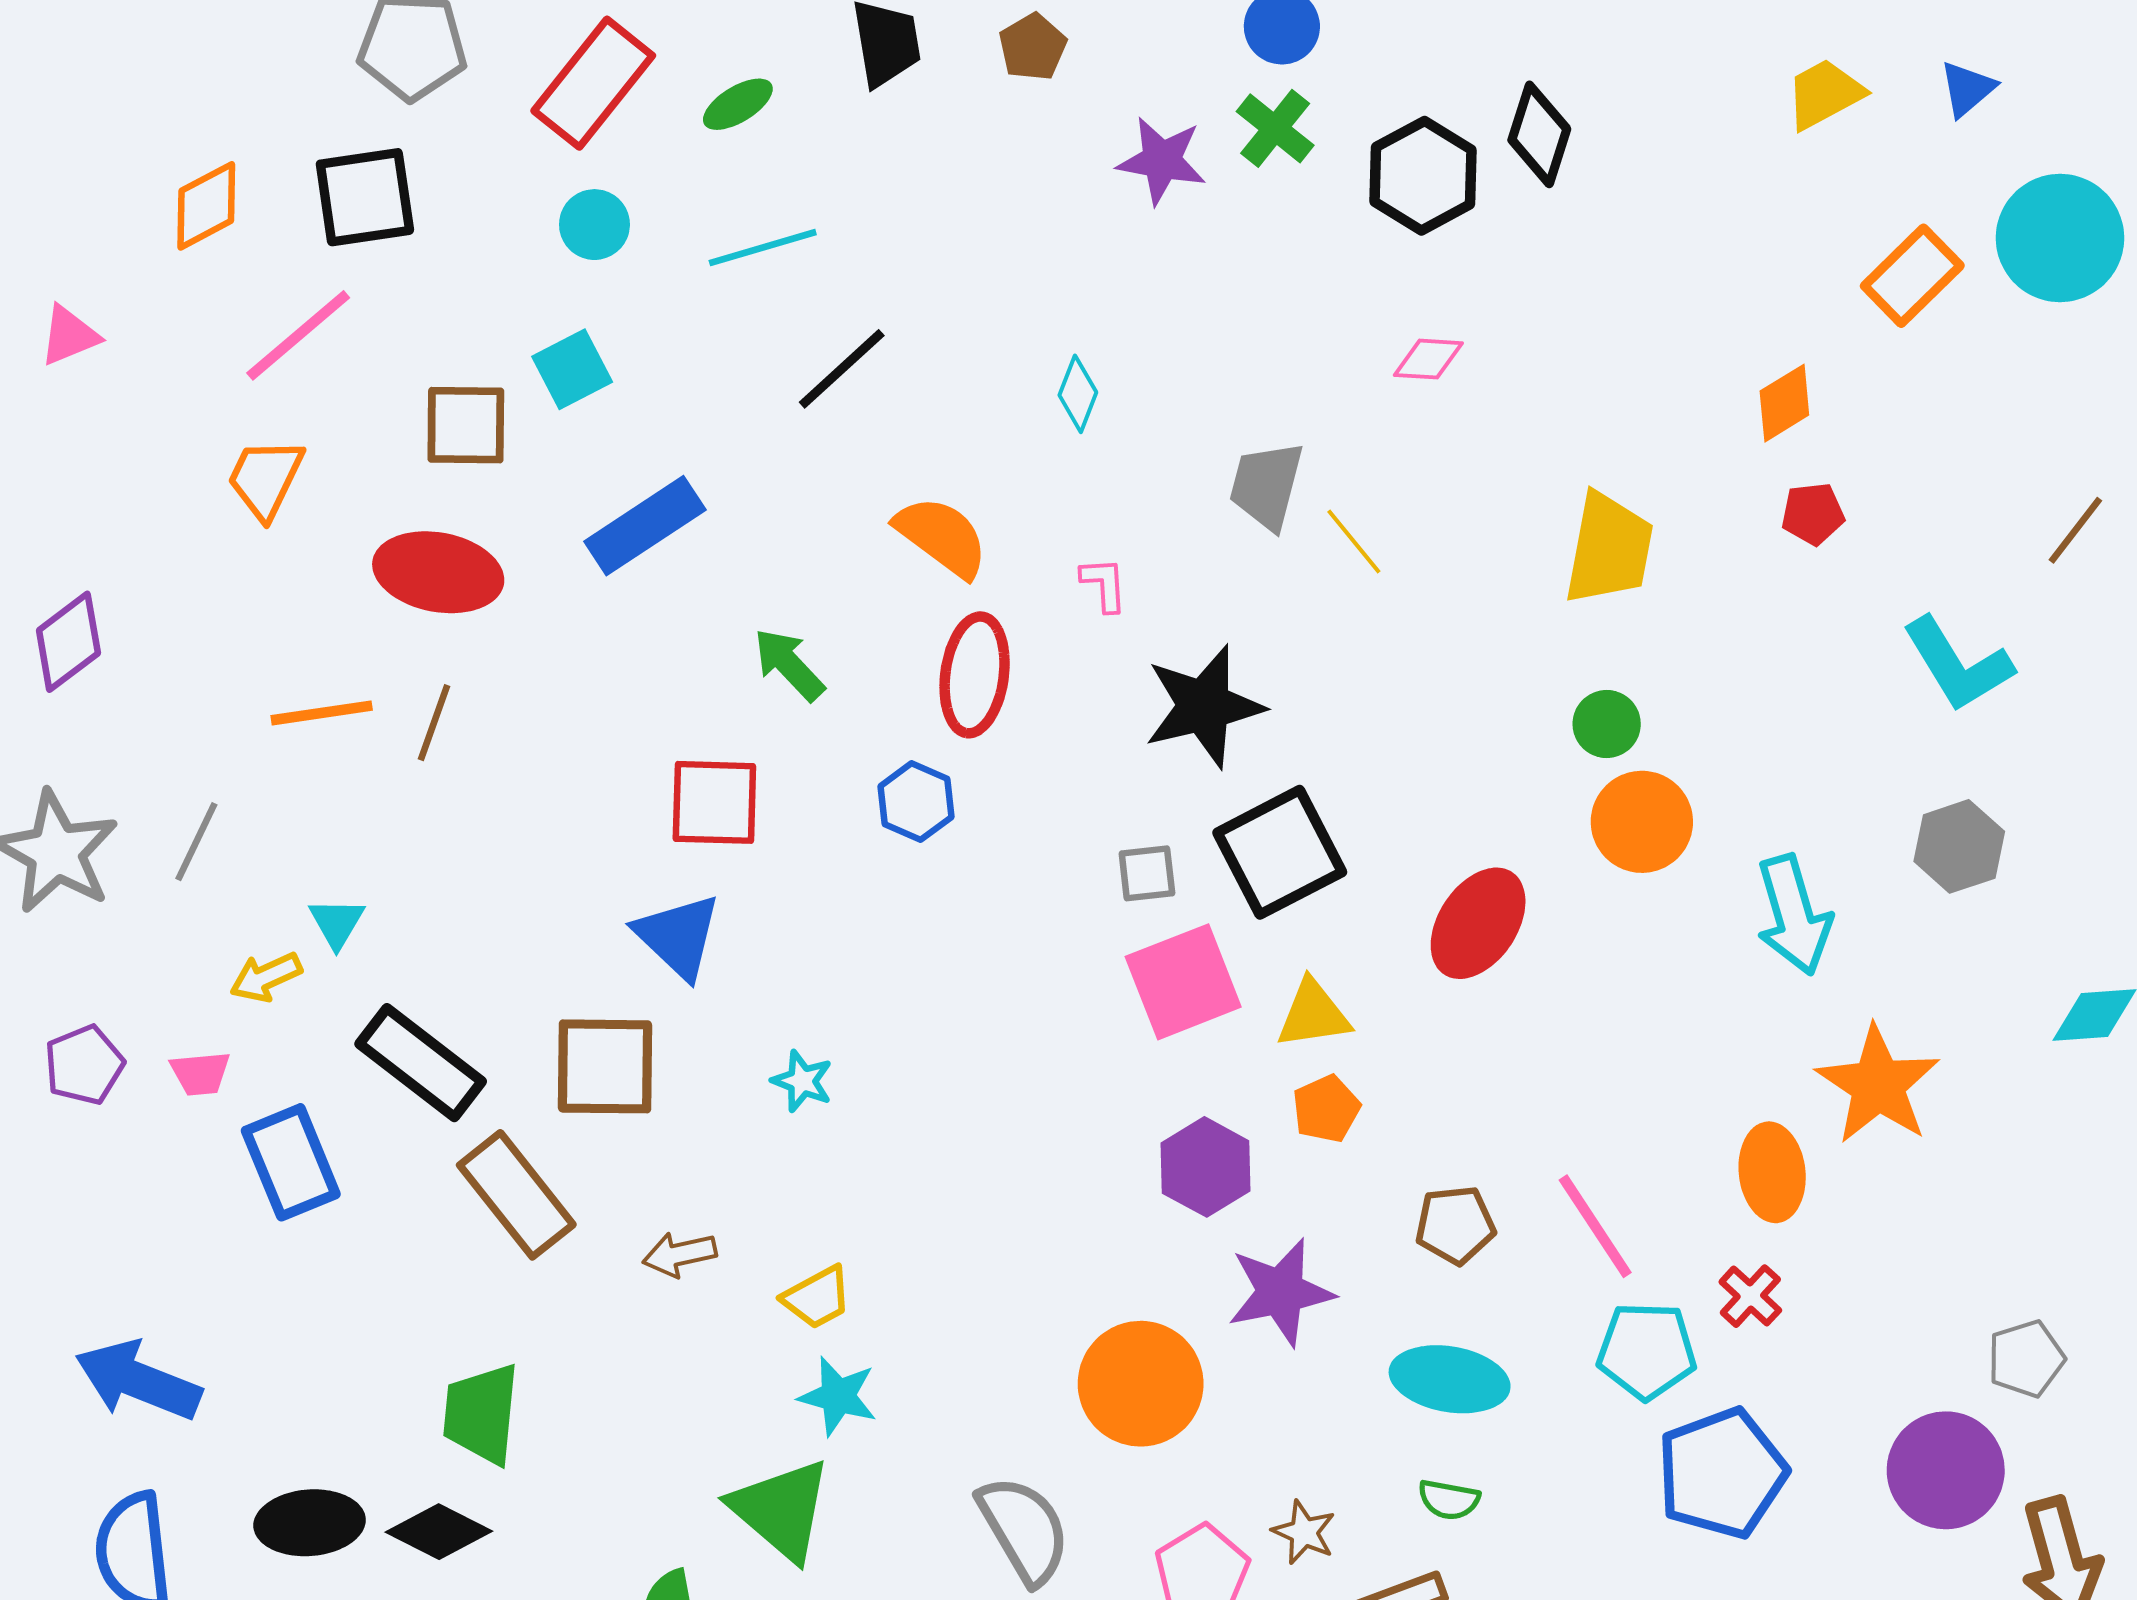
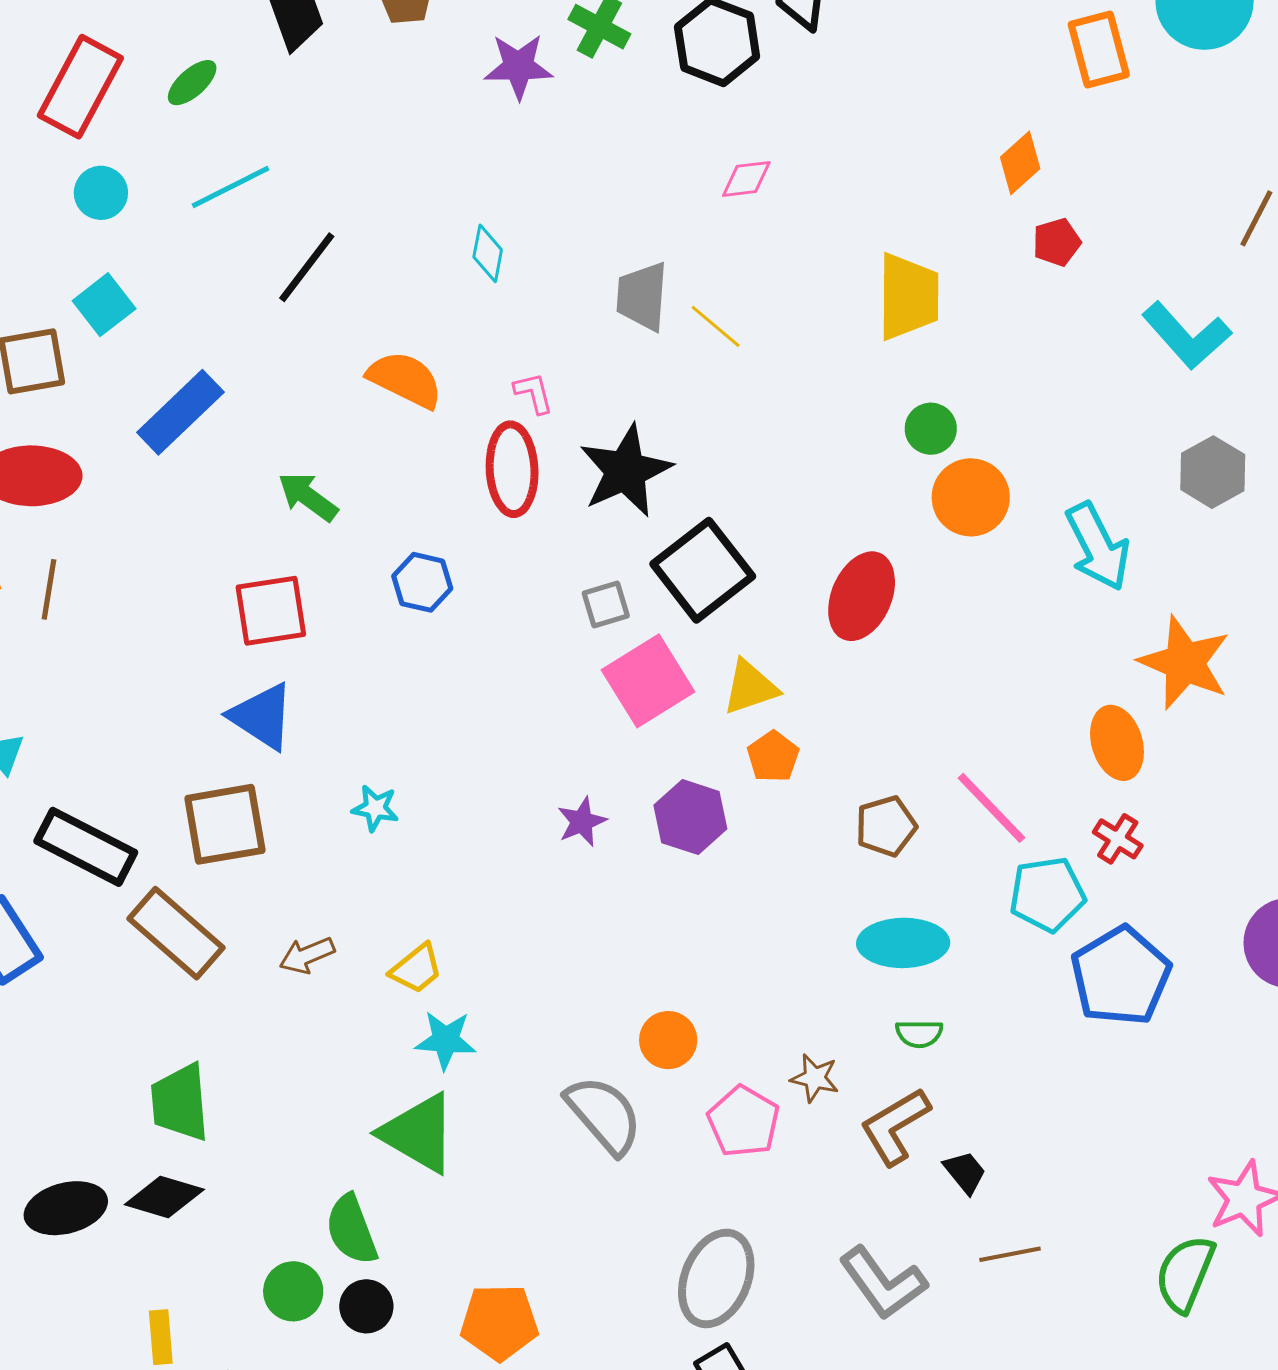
orange rectangle: (1912, 276) -> (1099, 49), turned -50
red ellipse: (975, 675) -> (512, 469), moved
purple star: (1281, 1292) -> (582, 822), moved, size x0.6
orange circle: (1141, 1384) -> (668, 1040), moved, size x0.6

